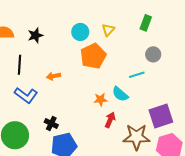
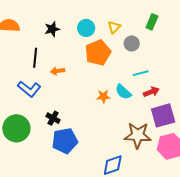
black star: (35, 35) -> (52, 29), moved
gray circle: (153, 54) -> (132, 43), moved
black line: (20, 65) -> (35, 58), moved
red arrow: (110, 120) -> (151, 92), moved, turned 42

